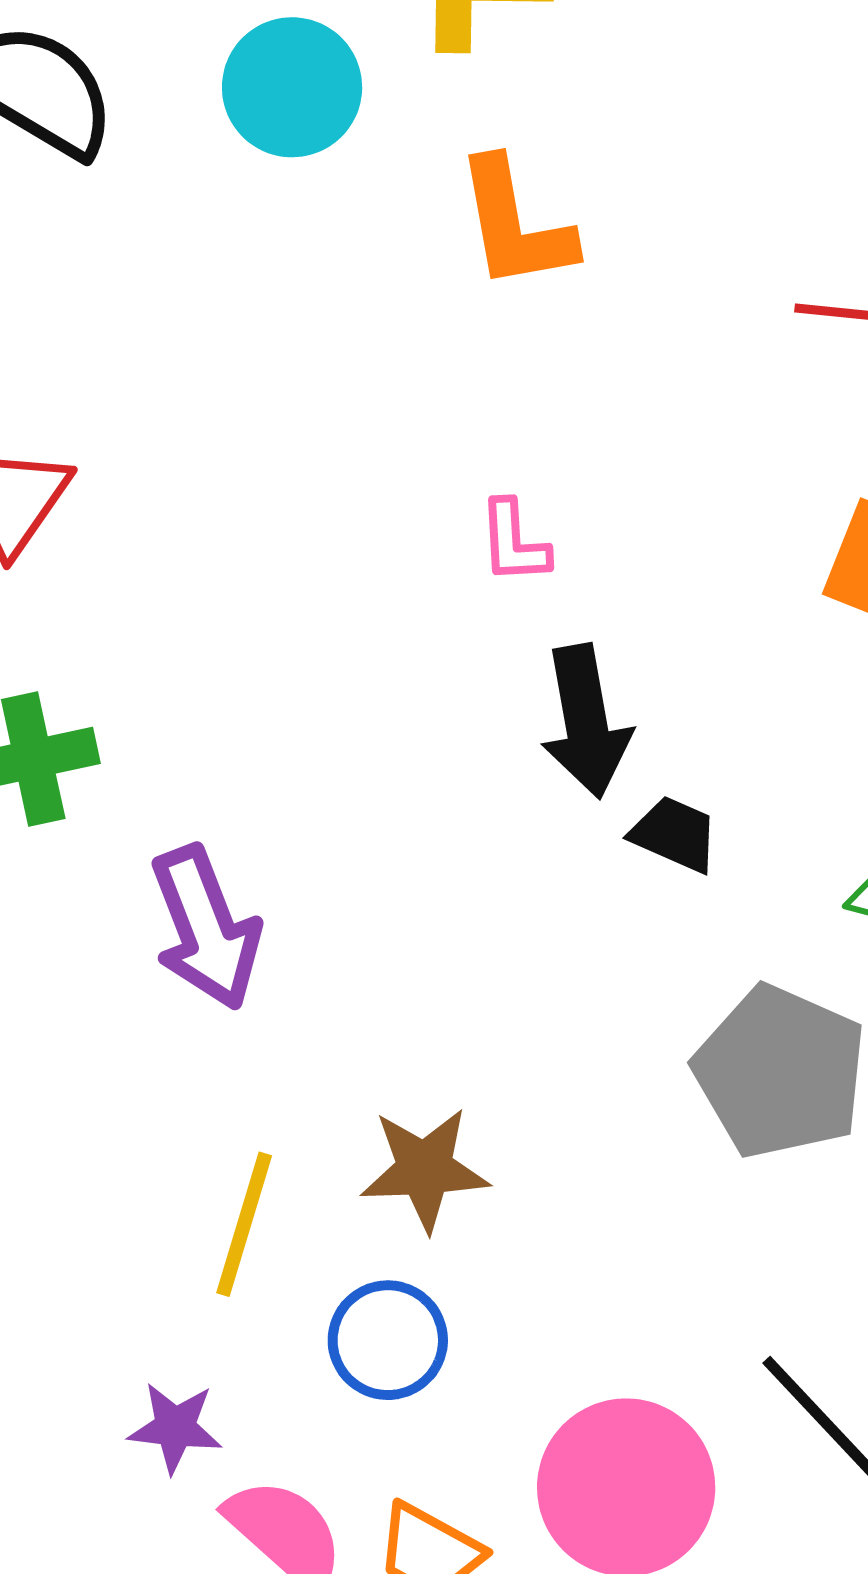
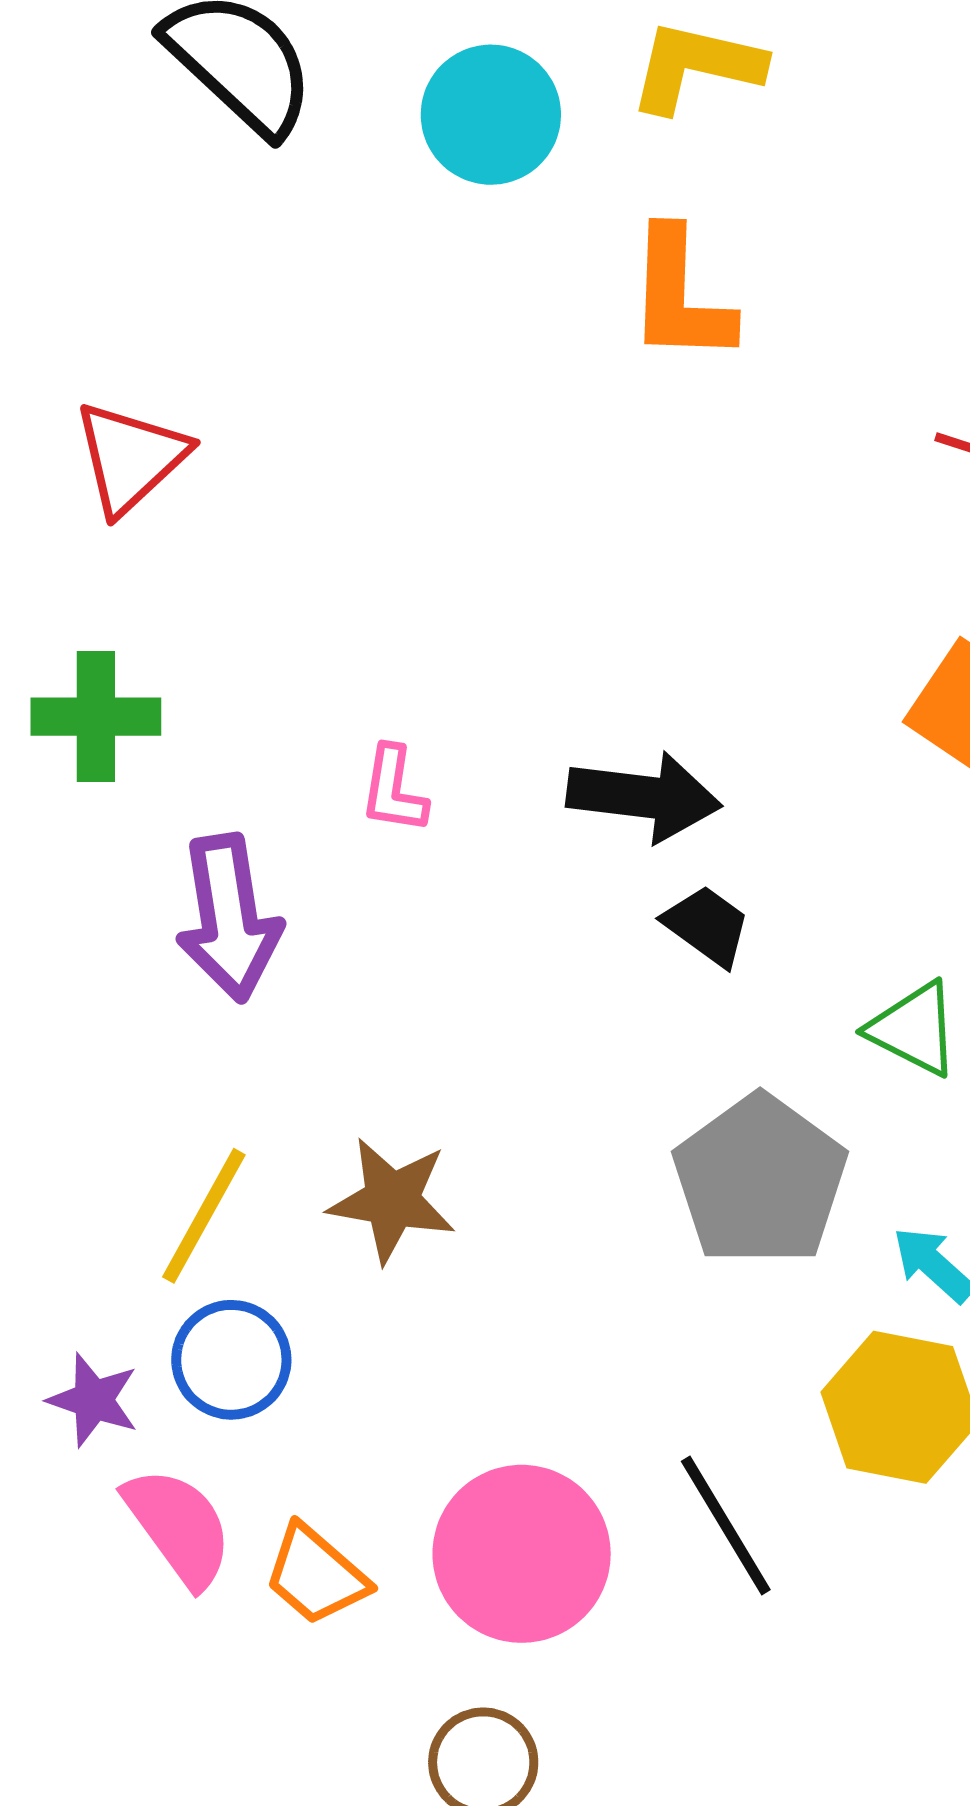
pink L-shape: (514, 542) -> (394, 790), moved
black arrow: (586, 721) -> (644, 797), turned -85
blue circle: (388, 1340) -> (231, 1360), moved

